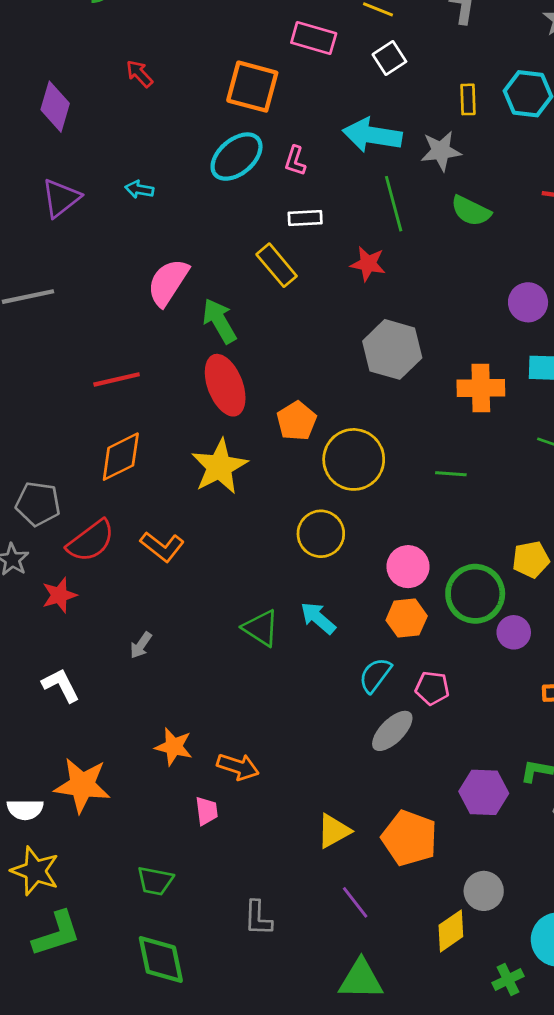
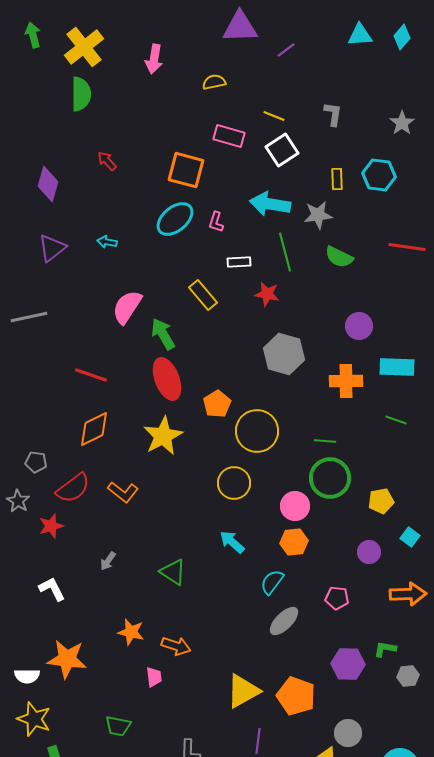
white square: (389, 58) -> (282, 150), size x1.4
white rectangle: (305, 218) -> (239, 262), moved
purple circle: (528, 302) -> (359, 326), moved
red line: (117, 379) -> (91, 375), turned 32
gray pentagon: (38, 504) -> (36, 462), size x0.7
green circle: (475, 594) -> (330, 478), moved
green triangle: (261, 628) -> (173, 572), moved
pink pentagon: (432, 688) -> (337, 598), moved
yellow triangle: (334, 831) -> (243, 691), size x1.4
purple line: (355, 902) -> (258, 741), turned 45

